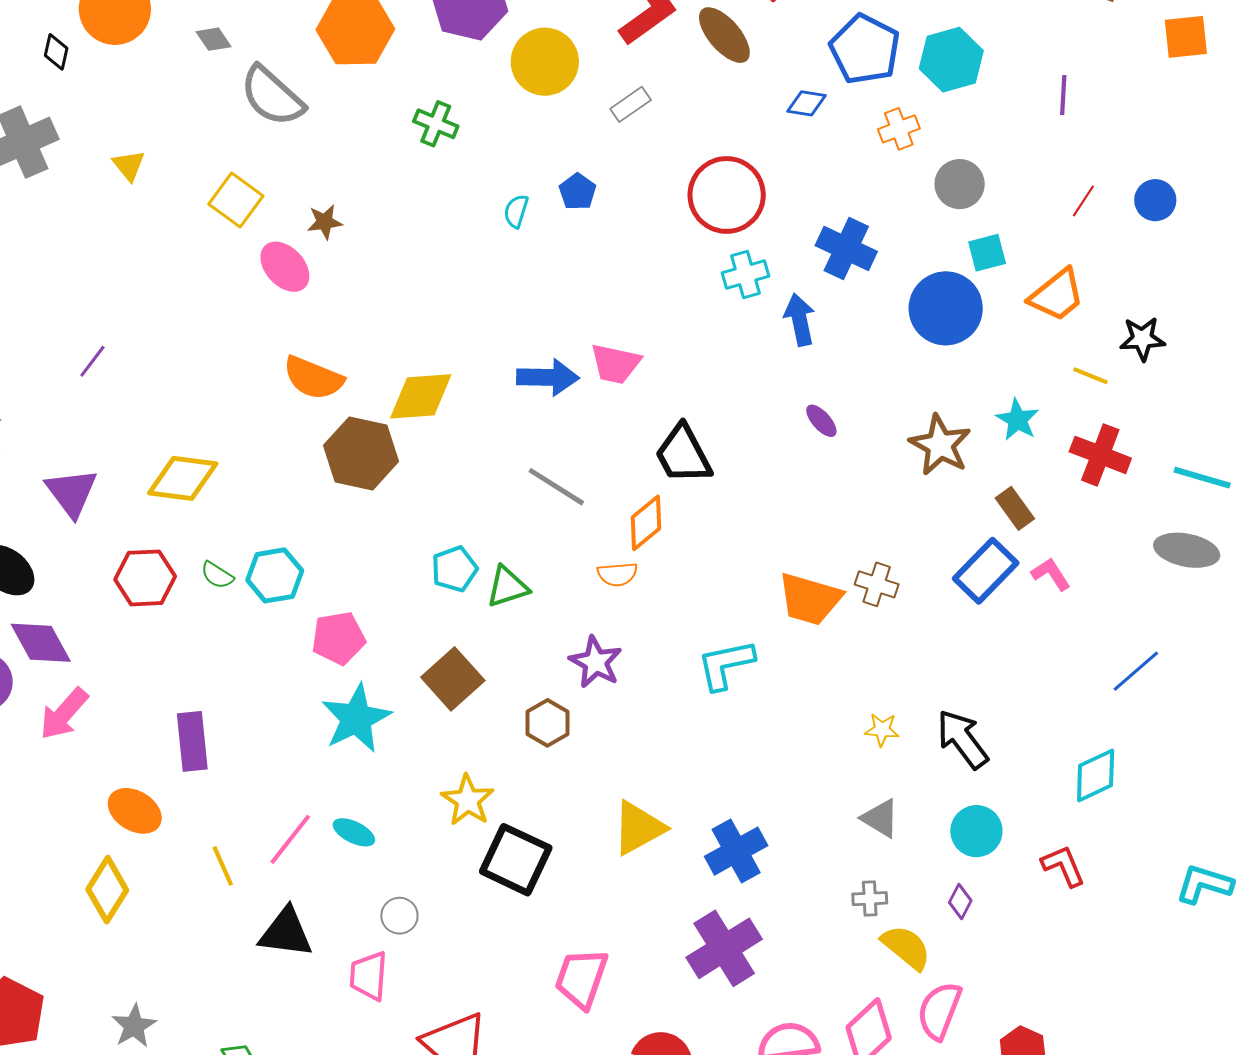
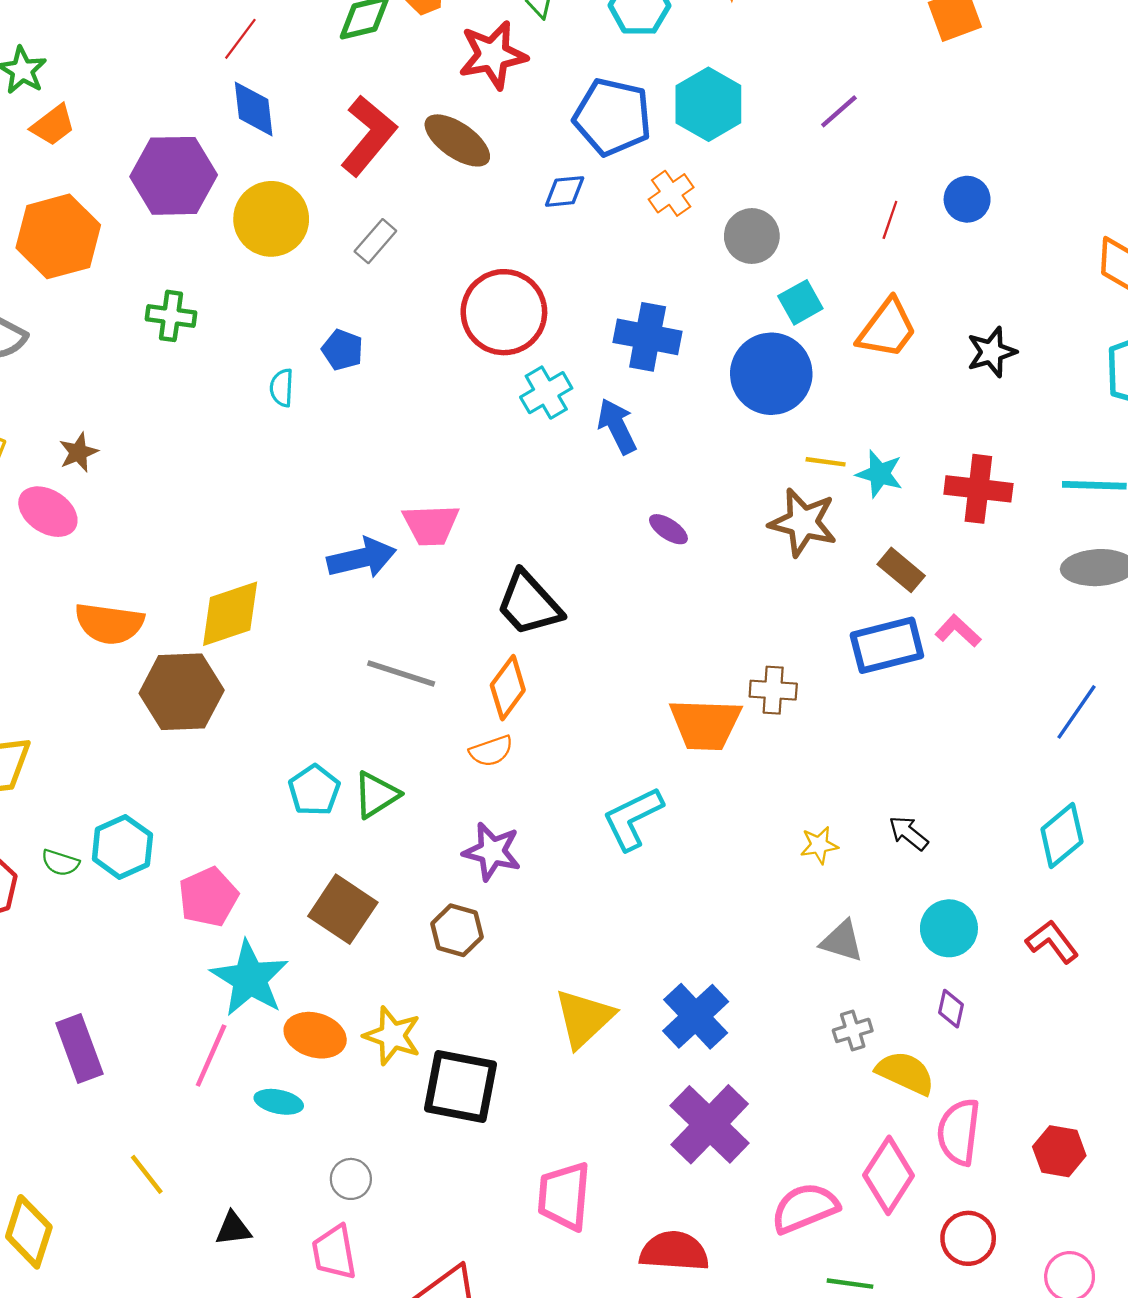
purple line: (1063, 95) -> (839, 111), turned 60
yellow line: (1091, 376) -> (826, 462), moved
blue rectangle: (986, 571) -> (887, 645), turned 46
black arrow: (962, 739) -> (908, 833), size x0.6
orange ellipse: (135, 811) -> (315, 1035), moved
pink line: (290, 839) -> (211, 1055), moved
black triangle: (286, 933) -> (233, 1229), size x0.6

